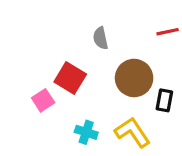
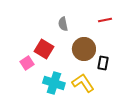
cyan cross: (86, 132) -> (54, 83), size x1.5

